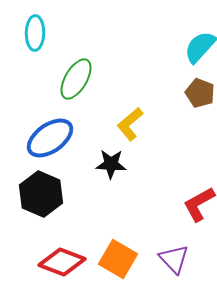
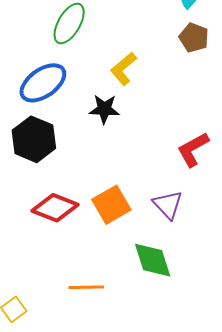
orange square: (118, 259) -> (111, 205), turned 30

